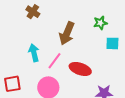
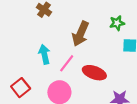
red square: (12, 84) -> (21, 88), turned -30

